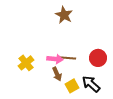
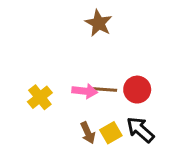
red circle: (98, 58) -> (137, 90), moved
brown arrow: (57, 74) -> (88, 133), moved

